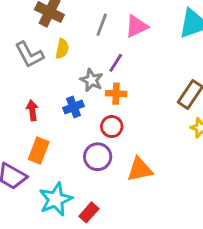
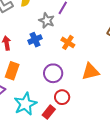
orange cross: (116, 94) -> (68, 42), moved, turned 32
red circle: (112, 127) -> (62, 97), moved
orange triangle: (140, 169) -> (90, 72), moved

